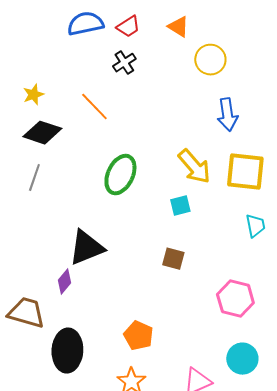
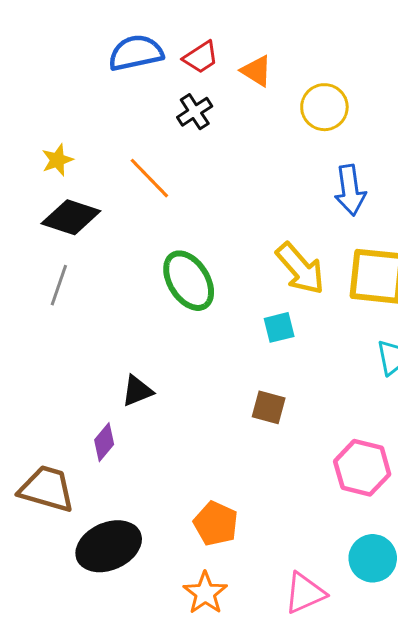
orange triangle: (178, 27) -> (257, 71), moved
green ellipse: (120, 175) -> (189, 281), turned -57
black triangle: (86, 248) -> (137, 391), size x0.6
black ellipse: (67, 351) -> (109, 546), turned 63

